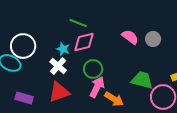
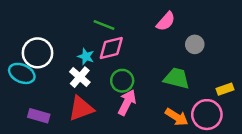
pink semicircle: (130, 37) -> (166, 21), moved, turned 96
green trapezoid: (142, 80) -> (177, 78), moved
orange arrow: (114, 99) -> (177, 117), moved

